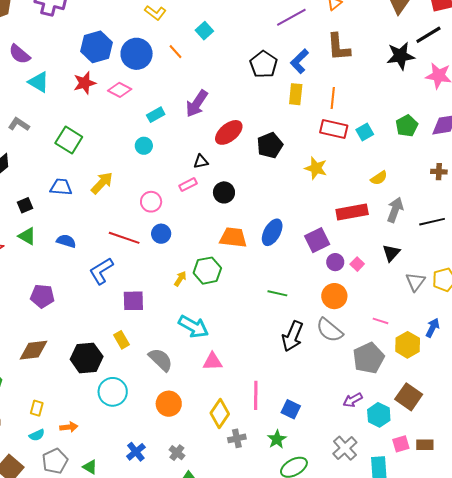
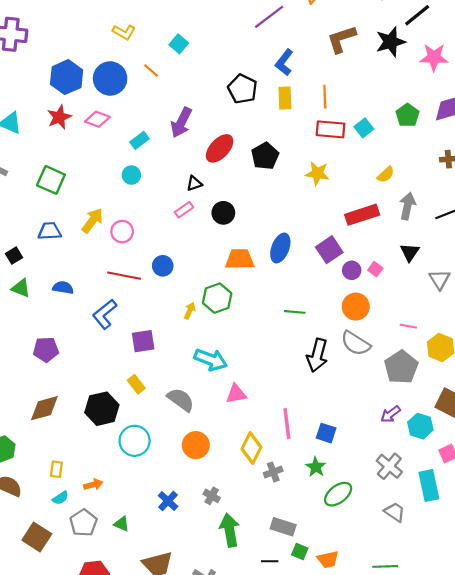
brown L-shape: (338, 47) -> (341, 39), moved, turned 84
black pentagon: (264, 64) -> (243, 89), moved
pink circle: (151, 202) -> (122, 232), moved

